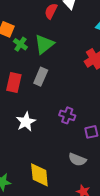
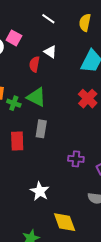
green triangle: (44, 44) -> (36, 97), turned -40
white star: (26, 122) -> (40, 191), moved

